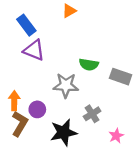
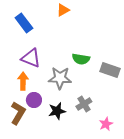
purple triangle: (34, 50) -> (31, 58), moved
orange arrow: (14, 101) -> (23, 81), moved
black star: (64, 132) -> (57, 111), moved, size x0.7

